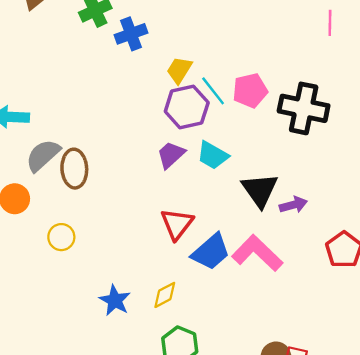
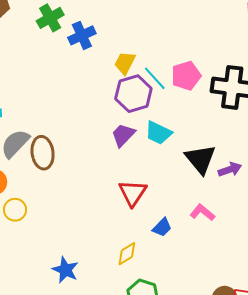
yellow circle: (61, 237) -> (15, 210), moved
blue trapezoid: (211, 252) -> (162, 227), moved, size x0.6
pink L-shape: (257, 253) -> (202, 212), size x0.6
blue star: (115, 300) -> (65, 270), moved

